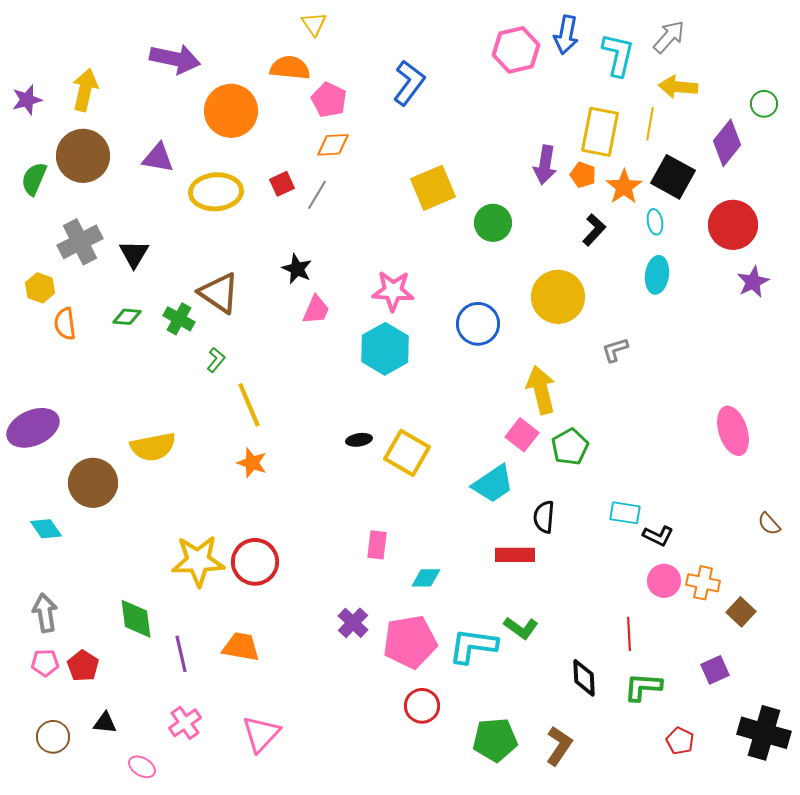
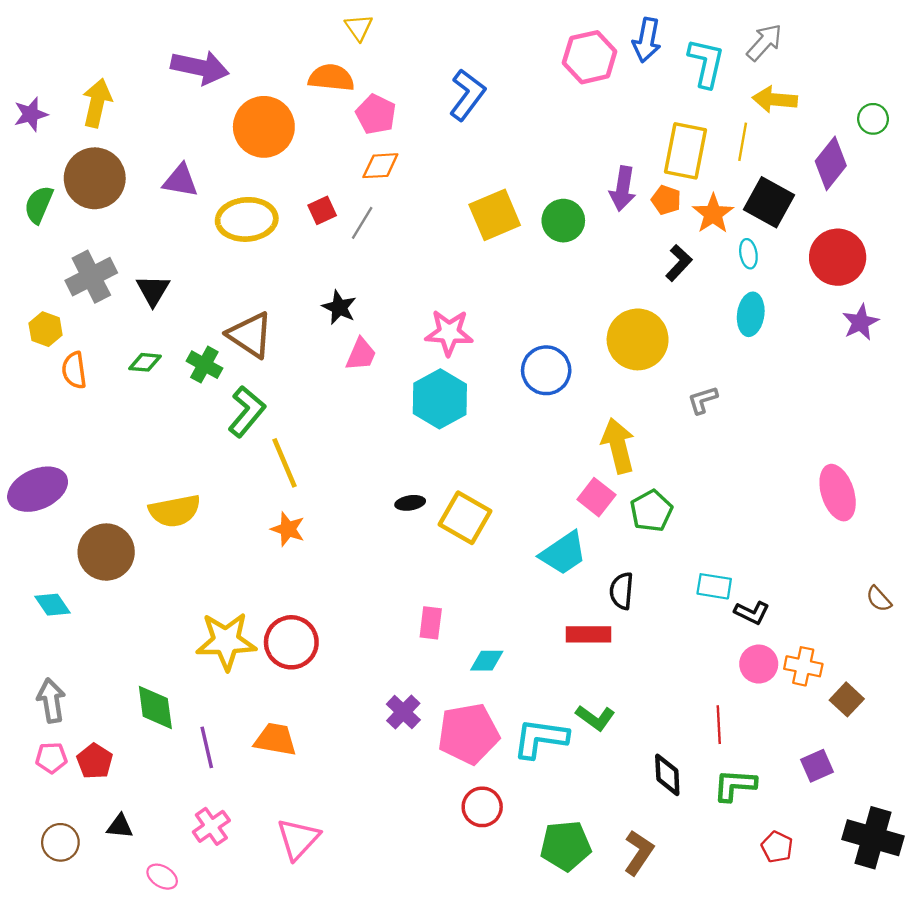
green circle: (493, 223) -> (563, 221), moved
green L-shape: (216, 360) -> (247, 411), size x1.8

